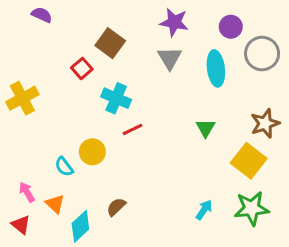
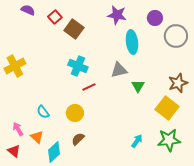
gray triangle: (170, 58) -> (119, 70), moved, turned 48
red square: (82, 68) -> (55, 17), moved
cyan ellipse: (216, 68) -> (132, 42), moved
yellow circle: (92, 152) -> (75, 113), moved

